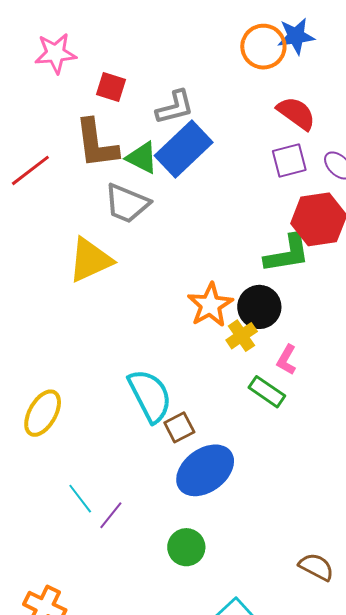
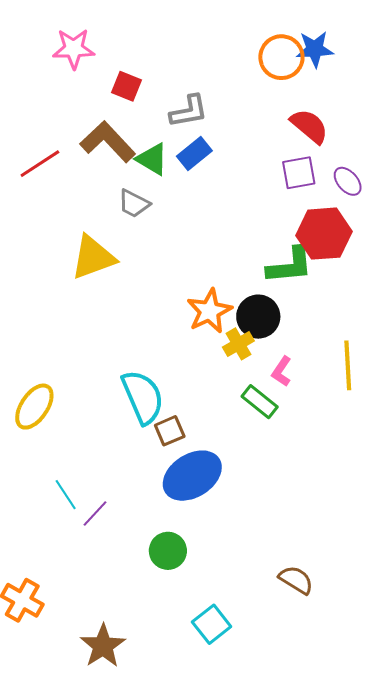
brown L-shape: (96, 144) -> (108, 142), turned 140
blue rectangle: (184, 149) -> (194, 153), size x0.6
gray trapezoid: (127, 203) -> (134, 204), size x0.7

